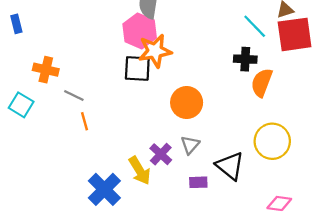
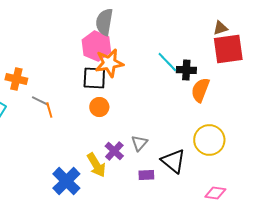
cyan line: (255, 26) -> (167, 62), moved
orange circle: (187, 103) -> (99, 107), moved, size x0.7
orange line: (84, 121) -> (49, 110), moved

